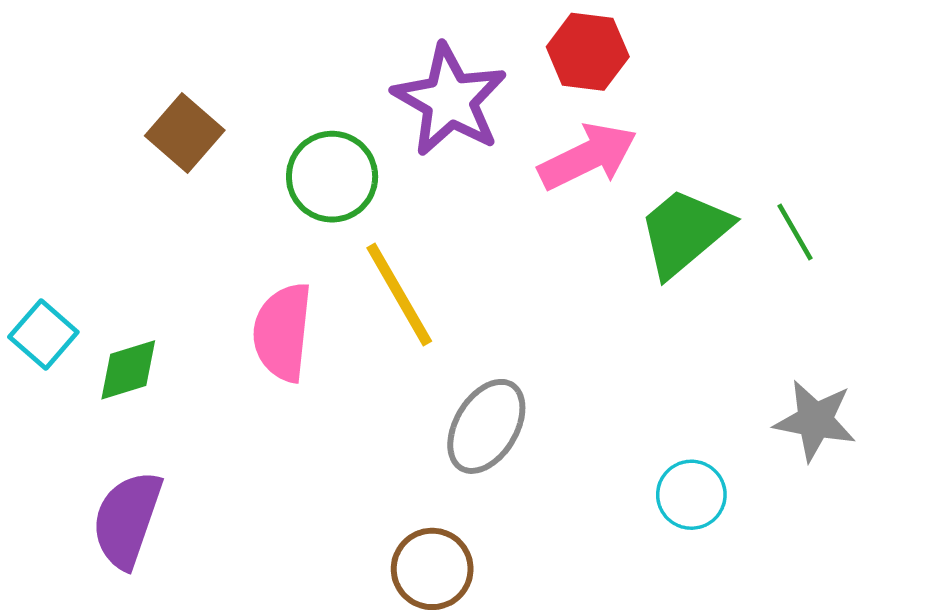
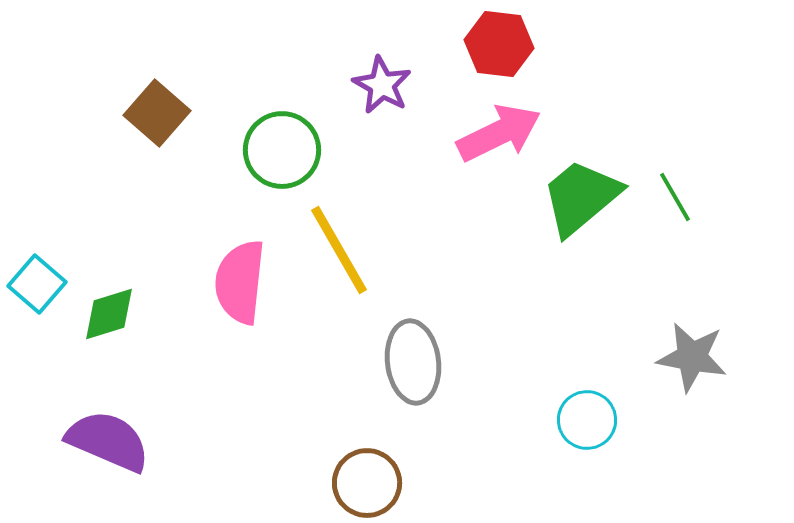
purple star: (450, 100) -> (382, 85), size x0.6
gray ellipse: (486, 426) -> (413, 362), turned -38
purple semicircle: (127, 519) -> (108, 441), turned 94

